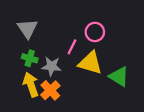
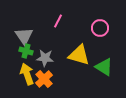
gray triangle: (27, 29) -> (24, 36), moved
pink circle: (95, 32) -> (100, 28), moved
pink line: (72, 47) -> (58, 21), moved

